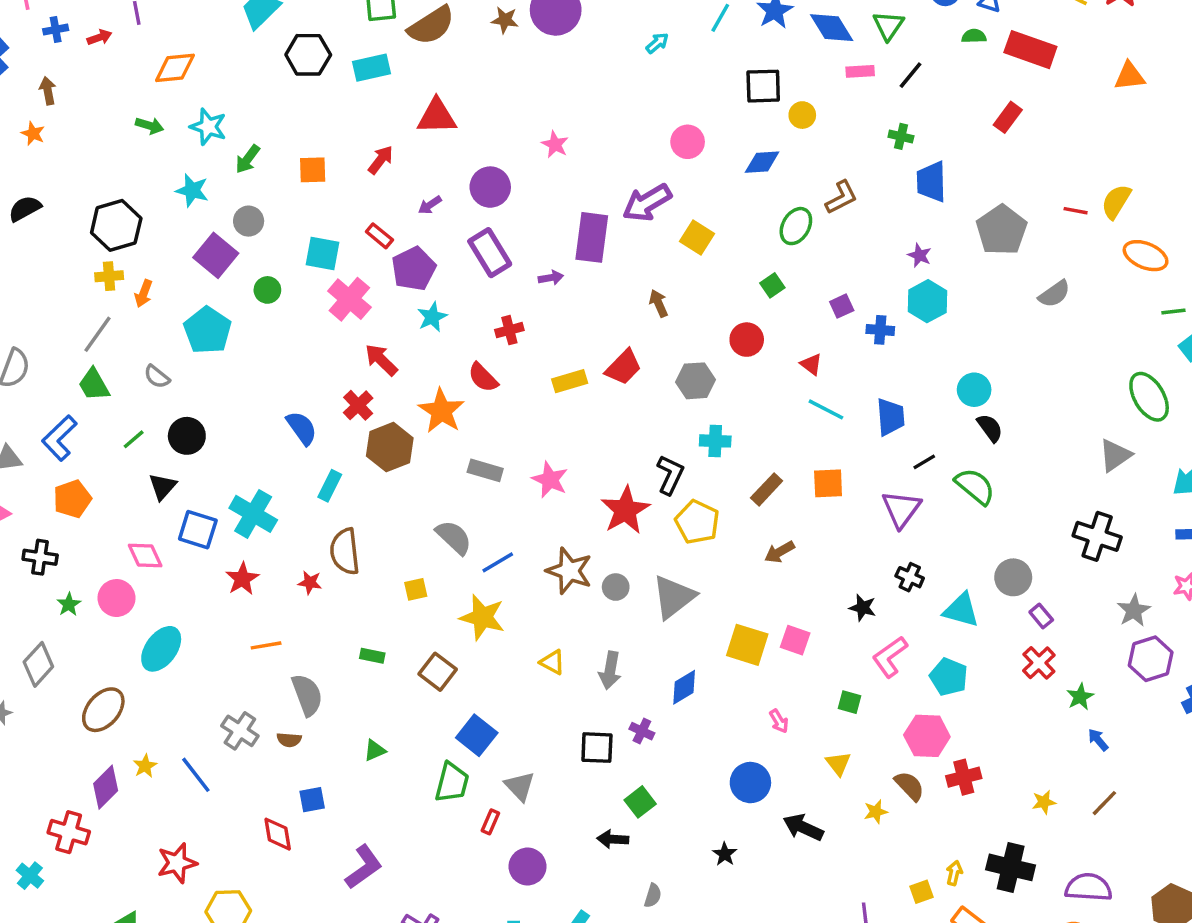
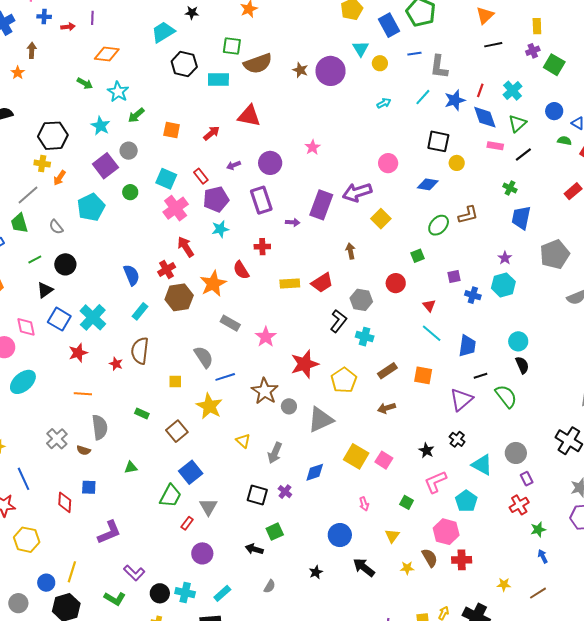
black L-shape: (670, 475) -> (338, 321), moved
blue line: (196, 775) -> (23, 479), moved

